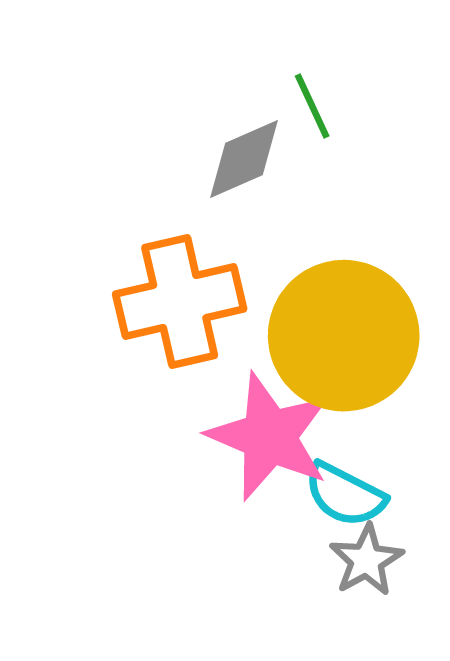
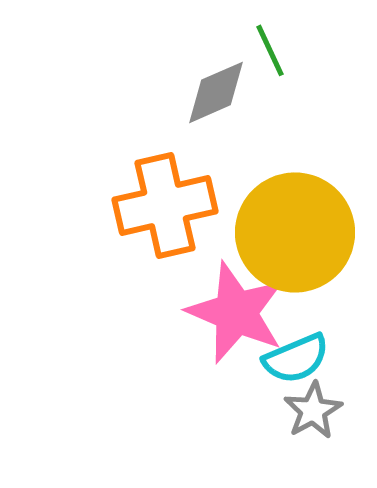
cyan semicircle: (345, 495) -> (296, 358), turned -50

